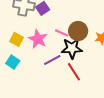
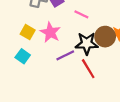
brown circle: (78, 31) -> (105, 37), moved
pink line: (62, 33) -> (81, 14), moved

